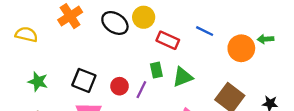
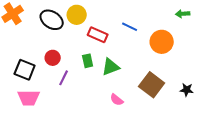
green arrow: (265, 39) -> (183, 14), moved
red circle: (120, 86) -> (53, 58), moved
purple line: (141, 90) -> (64, 78), moved

